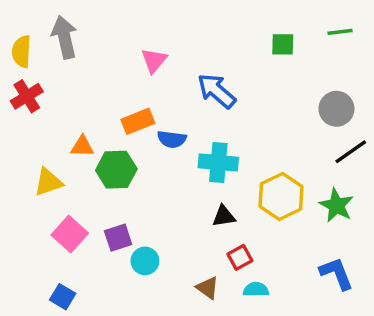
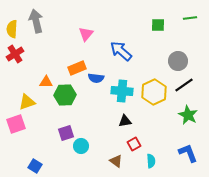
gray circle: (336, 109) -> (178, 61), moved
black line: (351, 152) -> (184, 85), moved
yellow hexagon: (281, 196) -> (154, 92), moved
pink square: (70, 234) -> (16, 124), moved, turned 30
cyan semicircle: (256, 290) -> (151, 161), moved, turned 88

